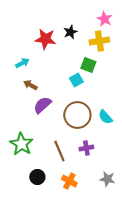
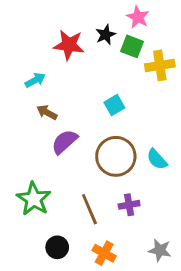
pink star: (104, 19) -> (138, 17), moved
yellow cross: (99, 41) -> (160, 65), moved
green square: (88, 65) -> (132, 46), moved

